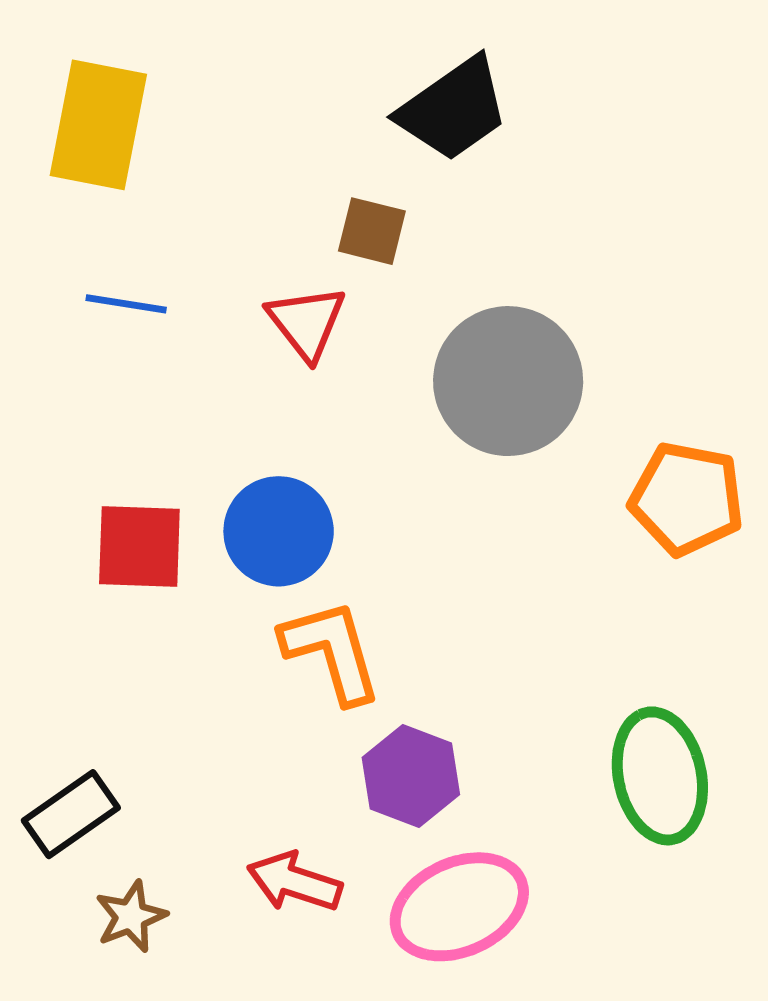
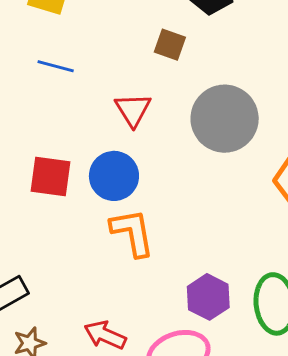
red triangle: (306, 322) -> (133, 110), moved
purple hexagon: (411, 776) -> (208, 297), moved

